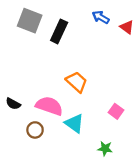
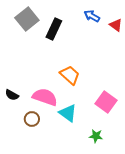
gray square: (30, 21) -> (27, 19), turned 30
pink square: (116, 111) -> (106, 102), size x1.5

